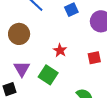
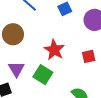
red star: (60, 50) -> (54, 50), size x1.5

